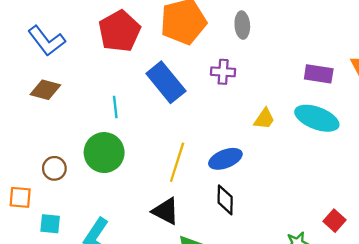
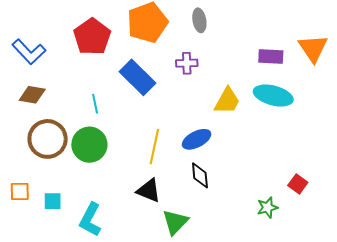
yellow trapezoid: (264, 119) -> (227, 101), size x1.4
brown circle: (54, 168) -> (48, 139), moved, size x1.8
cyan square: (50, 224) -> (53, 201), moved

